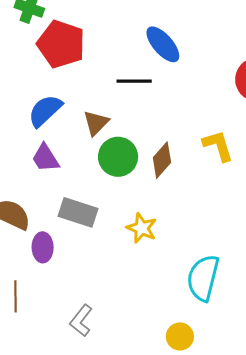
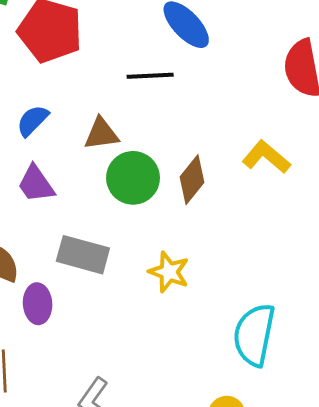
blue semicircle: (45, 111) -> (33, 121), size x0.7
brown triangle: (96, 123) -> (101, 134), turned 40
yellow L-shape: (218, 146) -> (266, 157), turned -30

